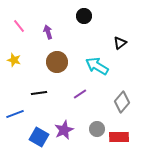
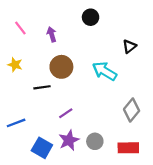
black line: (39, 93) -> (42, 87), moved
purple line: (80, 94) -> (66, 113), moved
gray circle: (97, 129) -> (95, 141), moved

